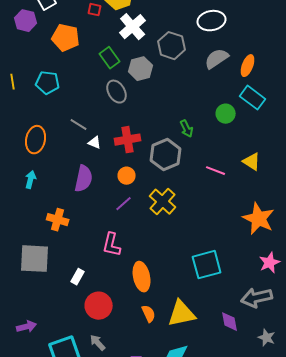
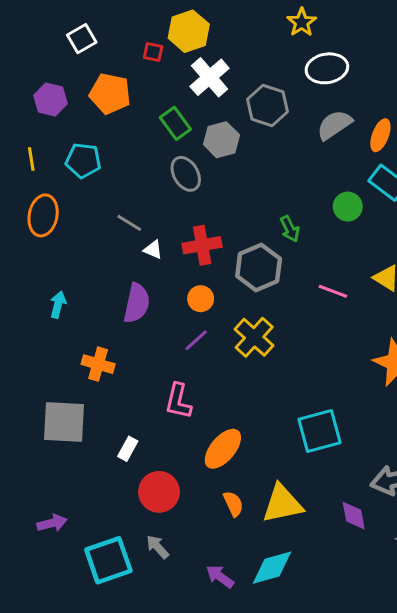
purple hexagon: (26, 21) -> (51, 100), moved
orange ellipse: (36, 140) -> (43, 215), moved
orange ellipse: (142, 277) -> (223, 449), turned 52

